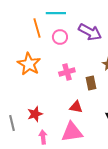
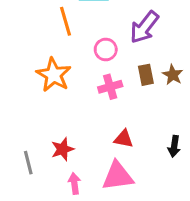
purple arrow: (90, 32) -> (144, 27), turned 100
pink circle: (60, 37) -> (106, 50), moved
brown rectangle: (91, 83) -> (146, 75), moved

